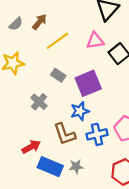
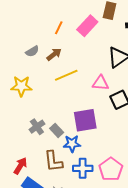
gray rectangle: (58, 75) -> (57, 130), moved
red arrow: (31, 147) -> (20, 166), turned -42

